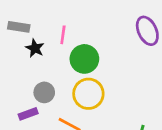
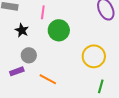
black star: (35, 48) -> (22, 30), moved
yellow circle: (88, 94) -> (94, 56), moved

